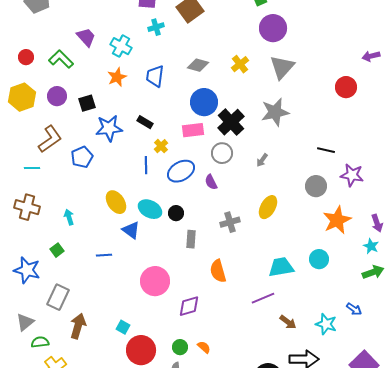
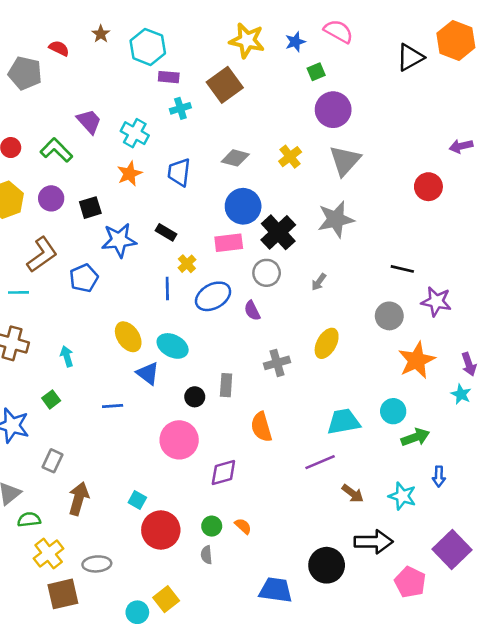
black circle: (176, 213) -> (195, 397), moved
green arrow: (373, 272) -> (415, 437), moved
gray rectangle: (58, 297) -> (52, 461), size x0.7
blue arrow: (354, 309) -> (439, 476), turned 56

